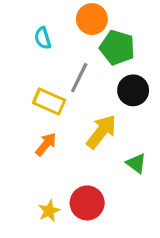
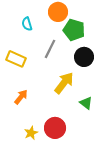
yellow rectangle: (49, 101) -> (16, 59), moved
orange arrow: (46, 144) -> (21, 97), moved

